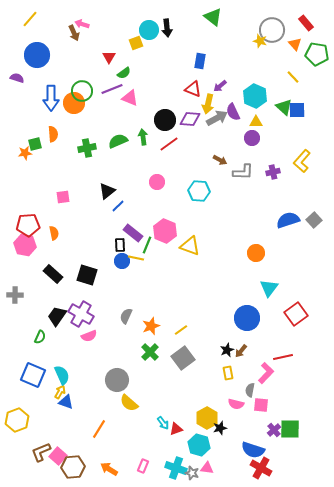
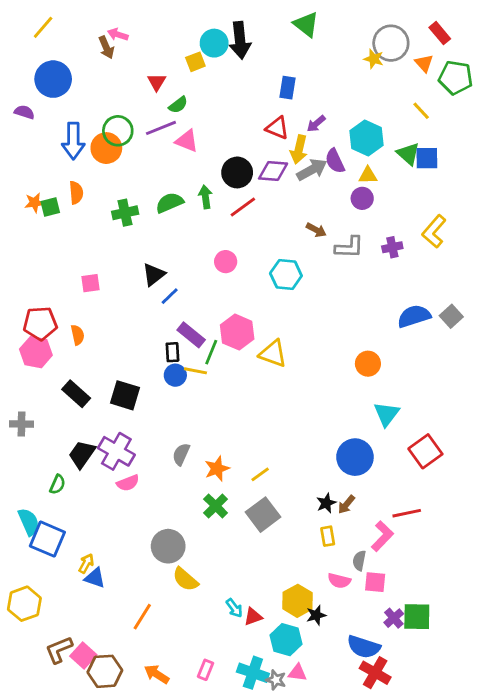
black arrow: (167, 28) -> (240, 40), size x1.4
orange star: (25, 153) -> (34, 203), moved
cyan semicircle: (62, 375) -> (29, 522), moved

